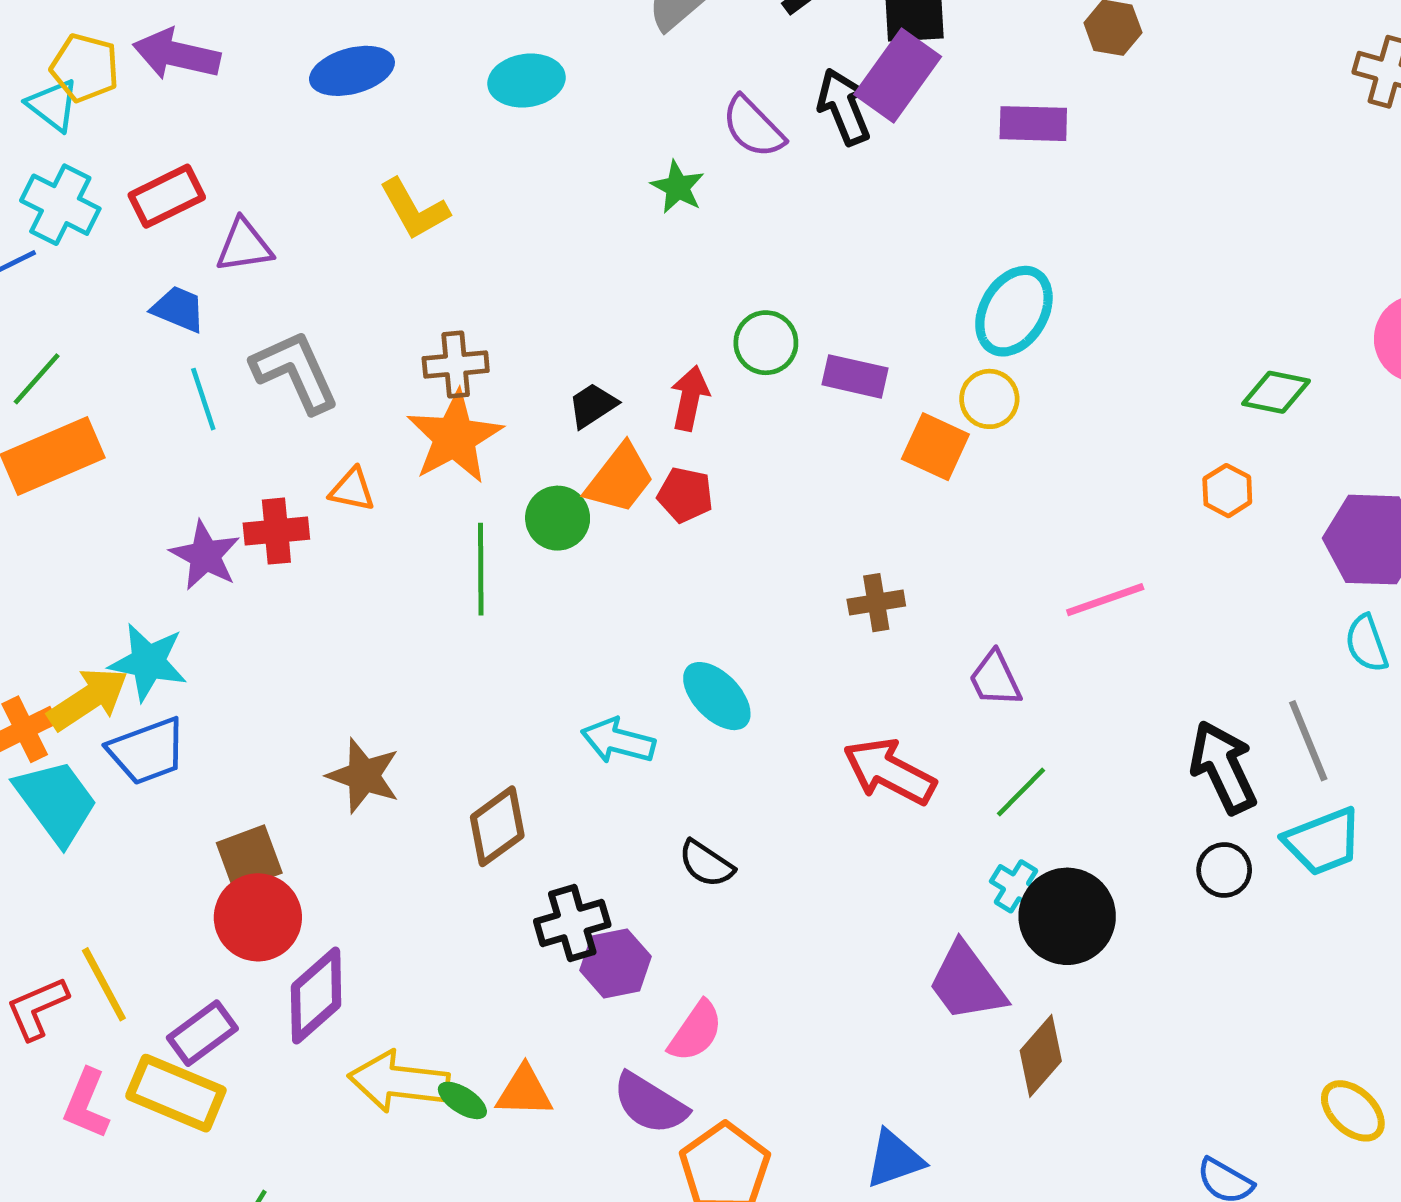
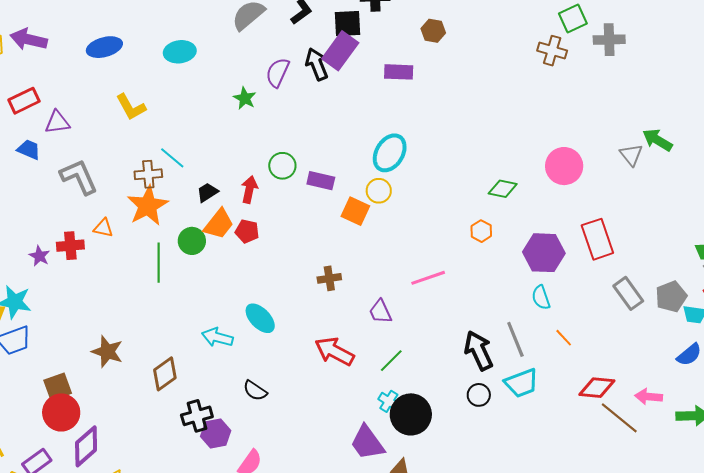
purple semicircle: (753, 127) -> (278, 73), turned 68
cyan line: (203, 399) -> (172, 158), moved, turned -32
purple star: (205, 555) -> (39, 256), size x0.7

